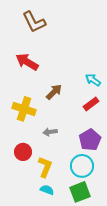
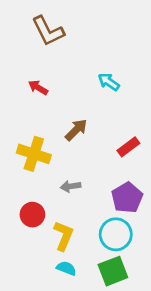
red arrow: (27, 62) -> (38, 88), size x0.6
cyan arrow: (93, 80) -> (109, 82), moved

